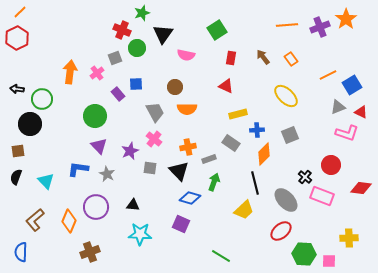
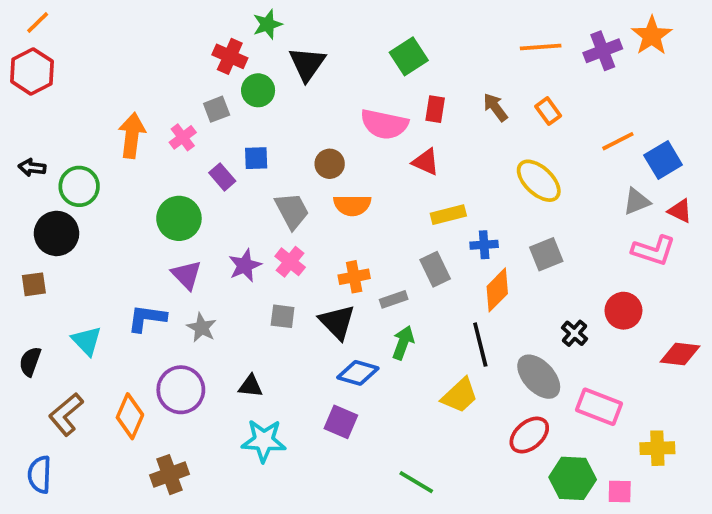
pink semicircle: (186, 55) -> (384, 124), moved, size x1.4
gray rectangle: (231, 143) -> (435, 269), turned 30
purple star: (130, 151) -> (245, 265), moved
black semicircle: (16, 177) -> (30, 362), moved
pink rectangle: (322, 196) -> (599, 407), moved

